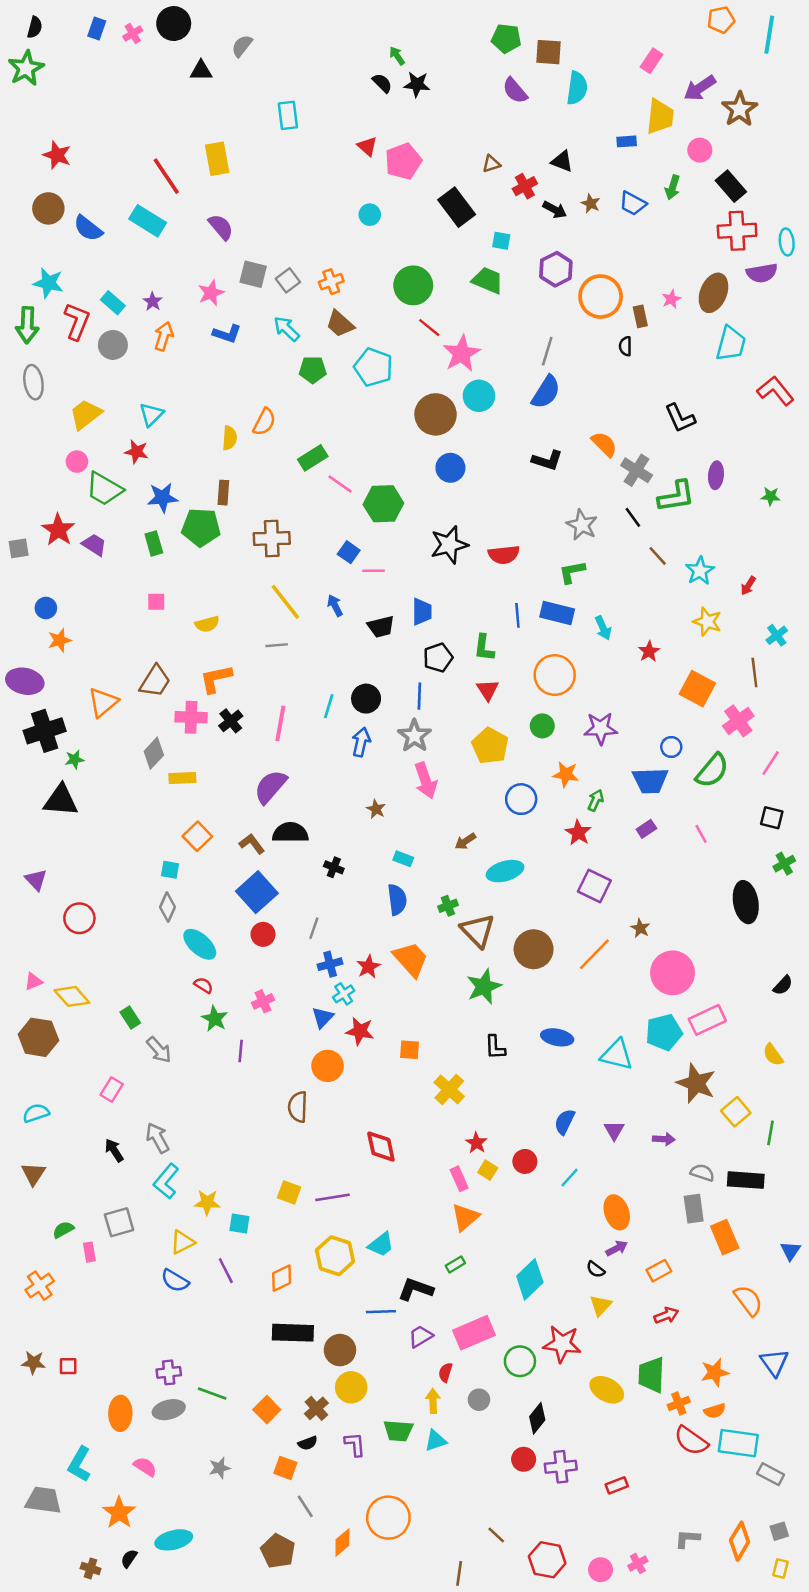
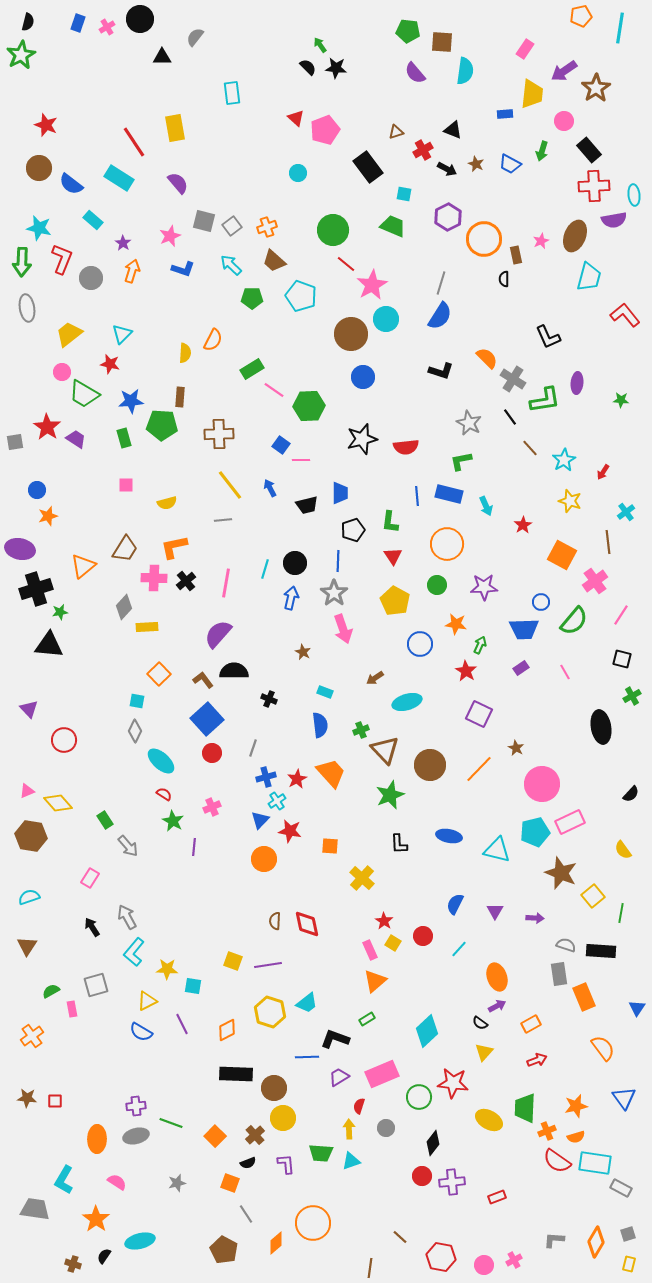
cyan rectangle: (113, 303) -> (93, 220), moved
brown semicircle: (298, 1107) -> (275, 921), moved, size x0.7

